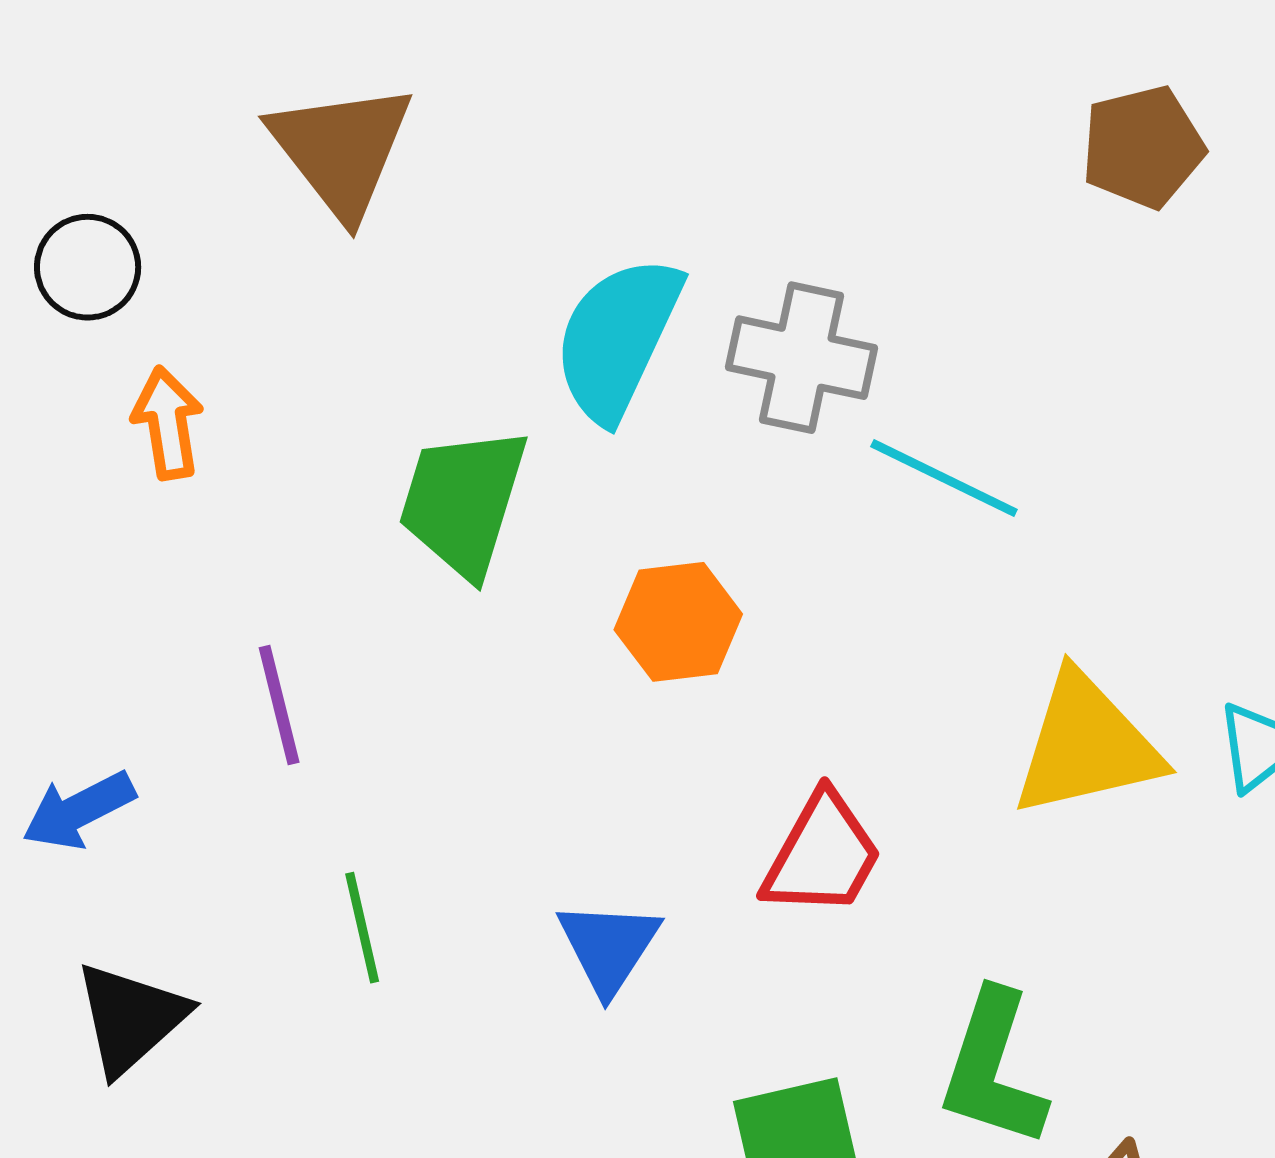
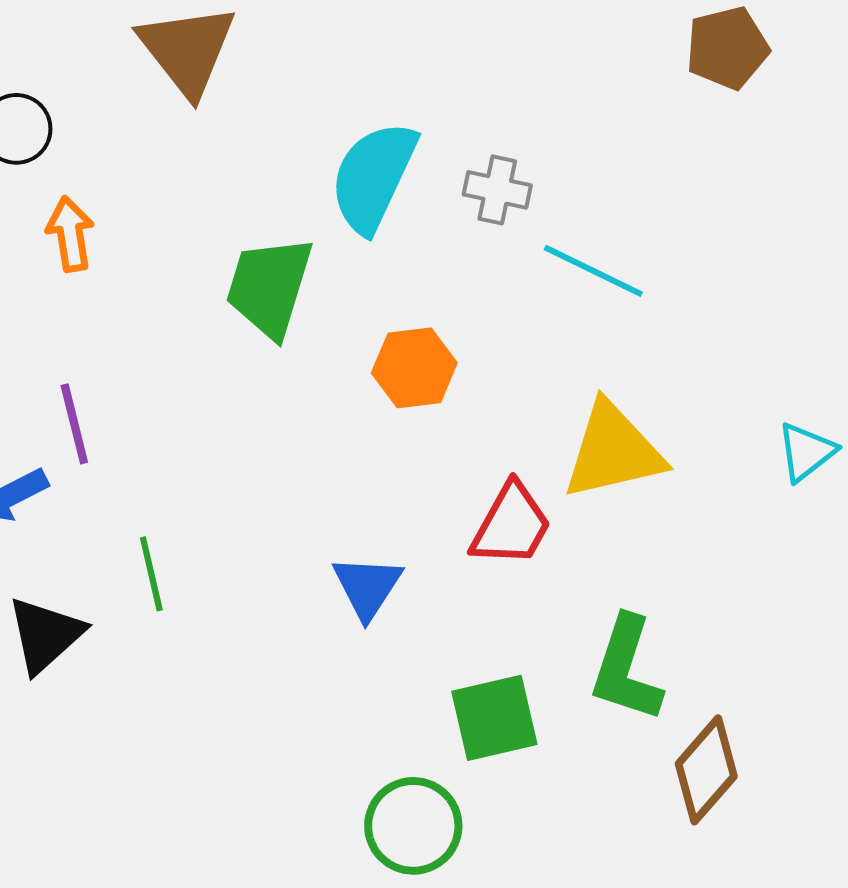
gray cross: (801, 358) -> (497, 190), size x0.7
purple line: (279, 705) -> (74, 424), moved
yellow triangle: (1086, 745) -> (613, 451), moved
green line: (362, 928) -> (151, 574), moved

